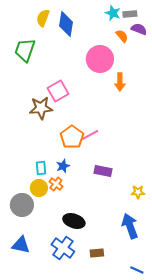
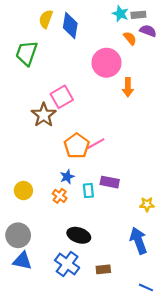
brown star: (41, 108) -> (44, 115), turned -30
cyan rectangle: (41, 168) -> (88, 191), moved
yellow circle: (39, 188) -> (23, 191), moved
gray circle: (22, 205) -> (18, 235), moved

